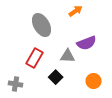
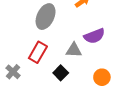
gray ellipse: (42, 25) -> (46, 17), turned 55
gray cross: (16, 84) -> (13, 72), moved, turned 32

